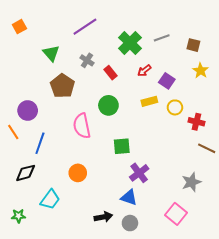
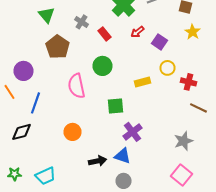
yellow rectangle: (149, 101) -> (142, 82), moved
cyan trapezoid: (50, 200) -> (46, 176), moved, turned 30
pink square: (176, 214) -> (182, 175), moved
black arrow: (103, 217) -> (98, 161), moved

